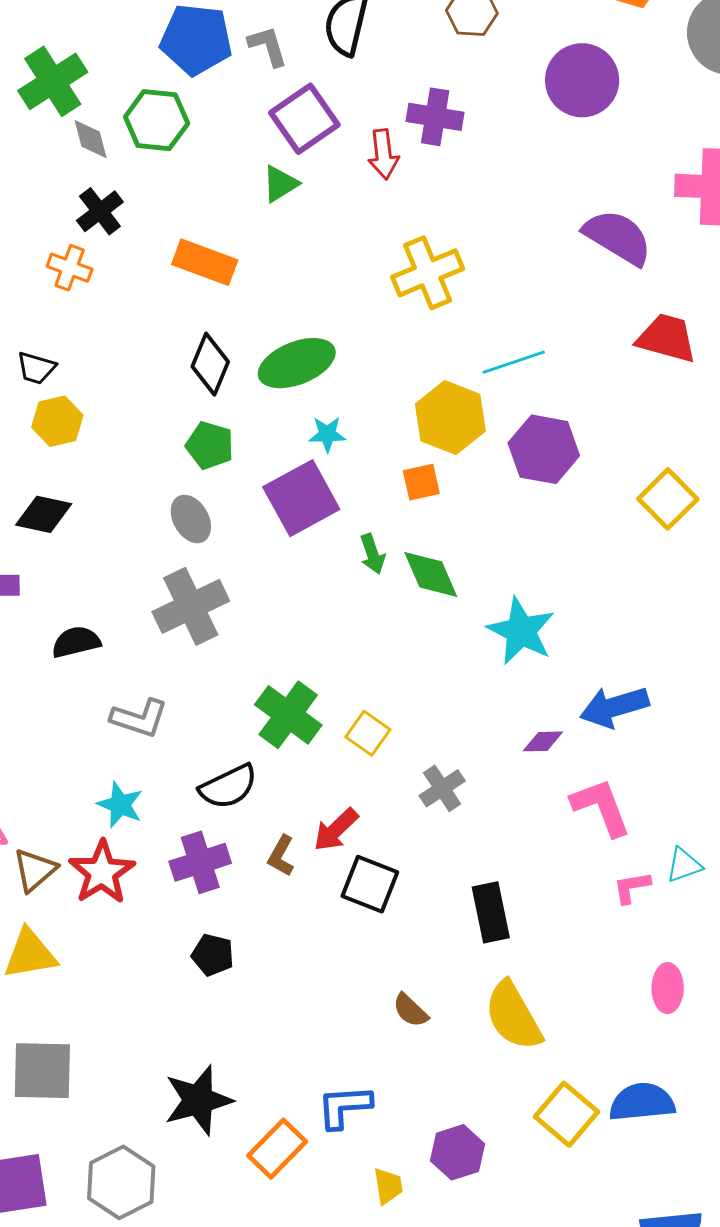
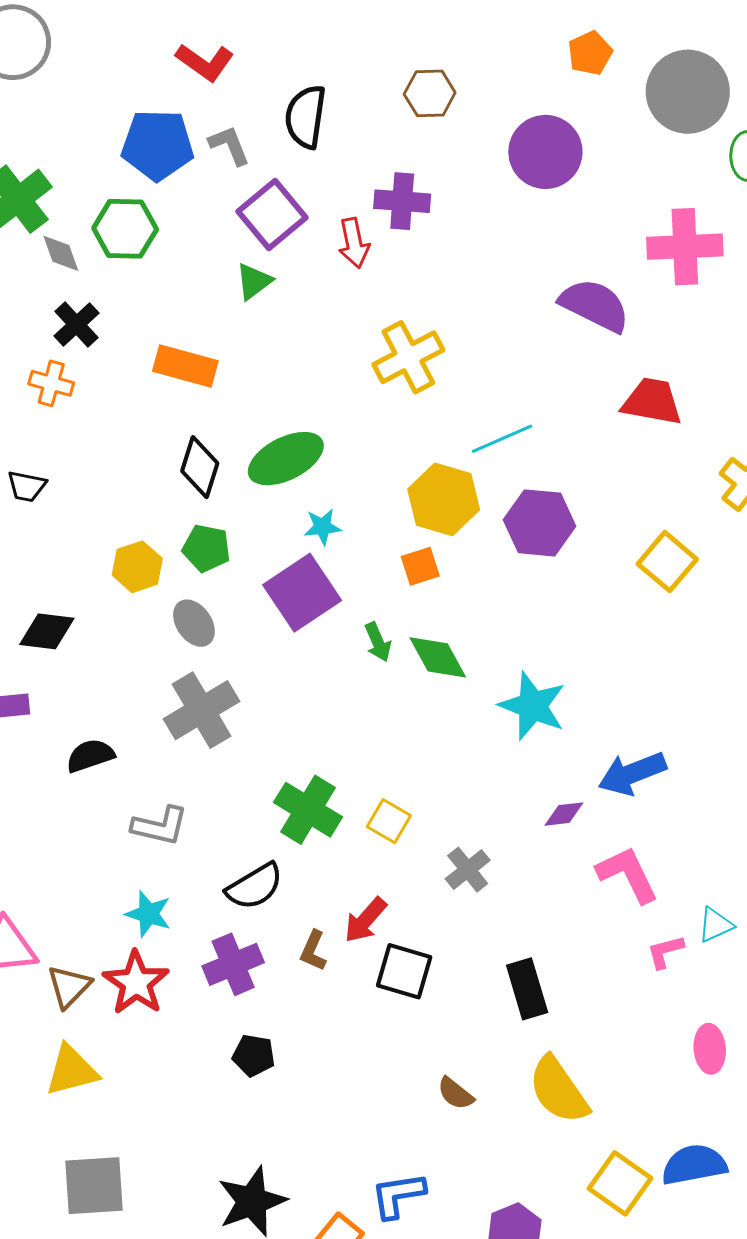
yellow hexagon: (57, 421) -> (137, 567), moved

